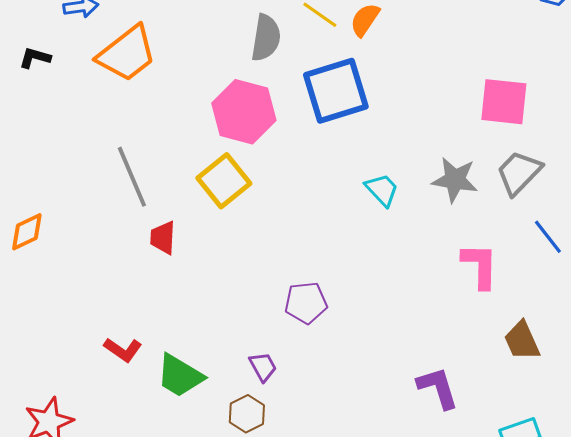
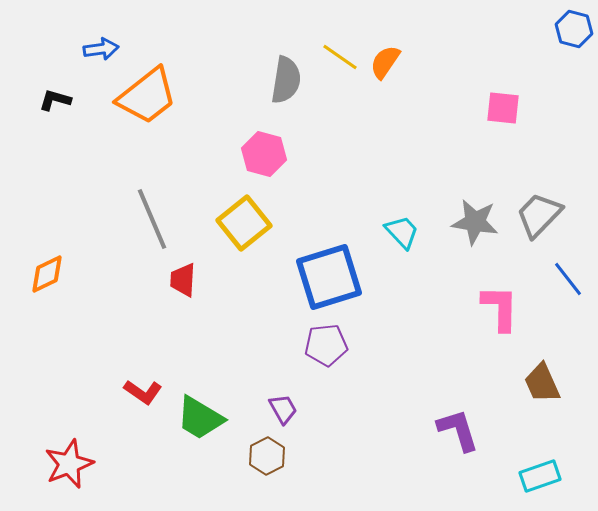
blue square: (336, 91) -> (329, 277), moved
pink square: (504, 102) -> (503, 108), moved, size x0.7
pink hexagon: (244, 112) -> (264, 154), size x0.7

